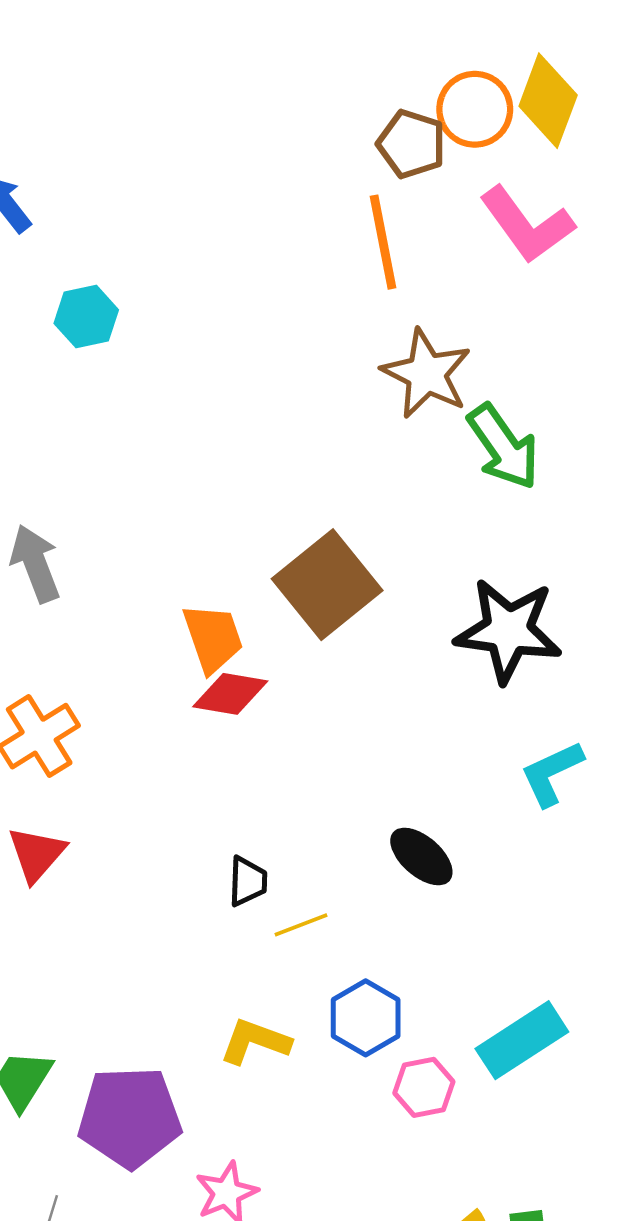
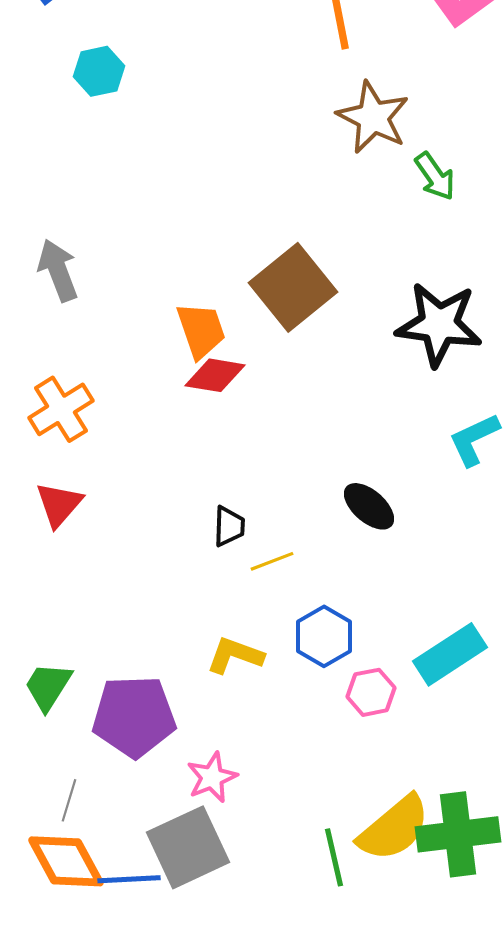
green arrow: (503, 447) -> (435, 176), size x0.7

